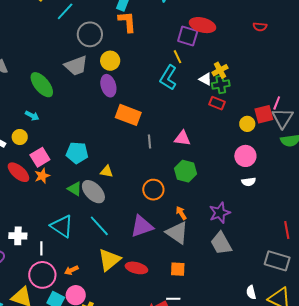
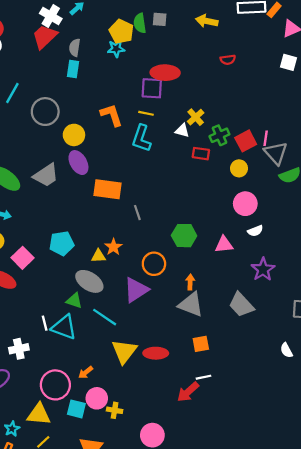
orange L-shape: (127, 22) -> (112, 115), moved
yellow line: (178, 57) -> (146, 113), turned -40
gray trapezoid: (76, 66) -> (46, 175), moved
green cross: (221, 84) -> (219, 135), moved
red square: (264, 114) -> (246, 141), moved
pink triangle: (182, 138) -> (224, 245), moved
orange star: (42, 176) -> (113, 247), moved
green triangle: (75, 189) -> (74, 301), moved
orange arrow: (181, 213) -> (190, 282), turned 48
purple star: (220, 213) -> (263, 269), moved
purple triangle: (142, 226) -> (136, 290), moved
white line: (41, 248) -> (45, 323), moved

